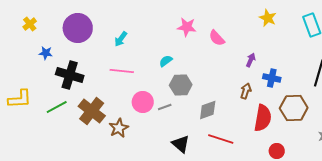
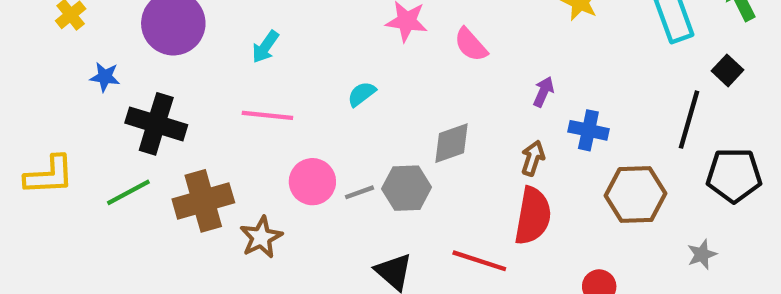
gray hexagon: (181, 85) -> (407, 188), moved
gray diamond: (208, 110) -> (452, 143), moved
brown cross: (92, 111) -> (203, 201), turned 36
red semicircle: (263, 118) -> (533, 216), moved

